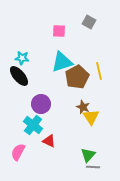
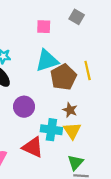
yellow triangle: (91, 117) -> (72, 131), moved
cyan cross: (33, 125) -> (51, 130), moved, turned -30
red triangle: (49, 141) -> (33, 147), size x1.5

